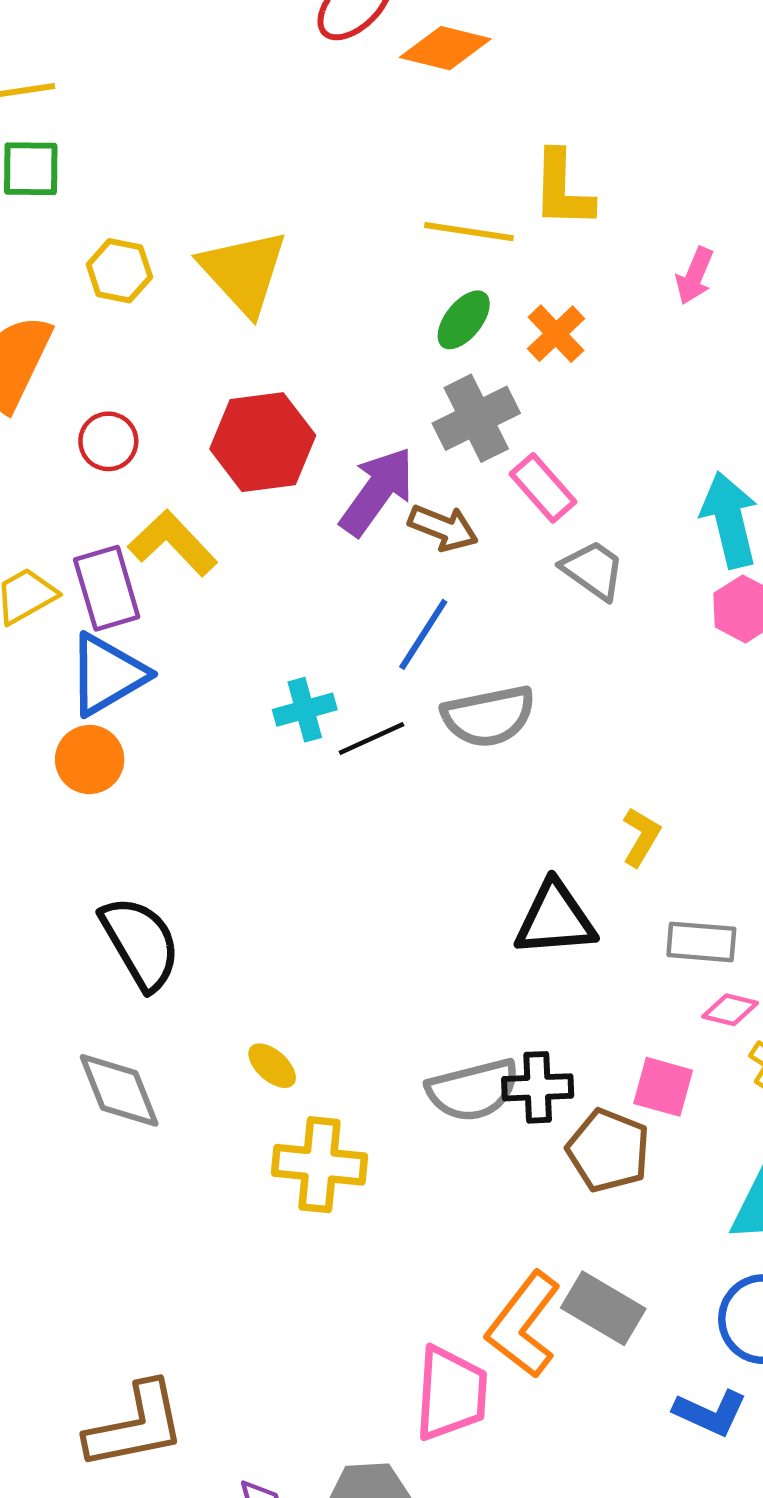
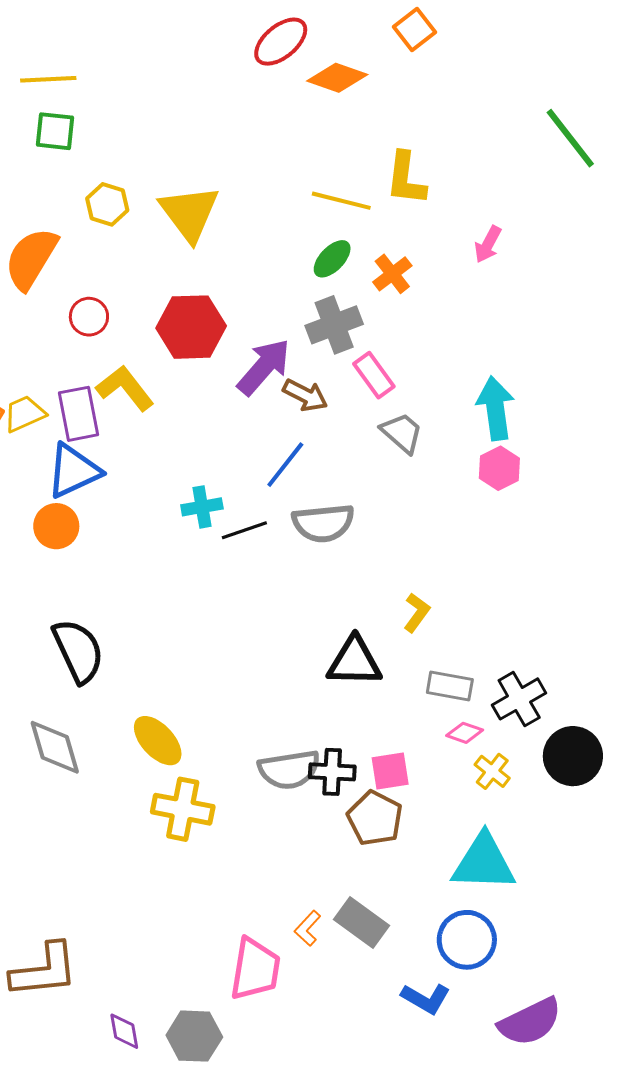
yellow ellipse: (272, 1066) -> (158, 741), size x1.6
pink square: (663, 1087) -> (390, 771), moved, turned -30
orange L-shape: (523, 1325) -> (308, 928), size x0.5

